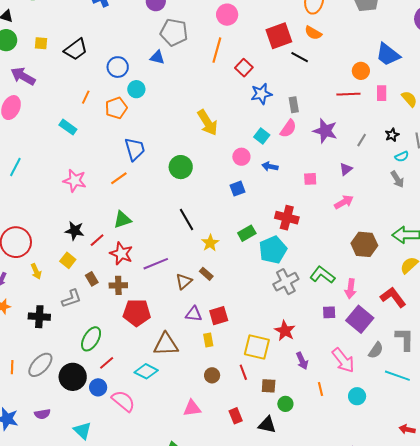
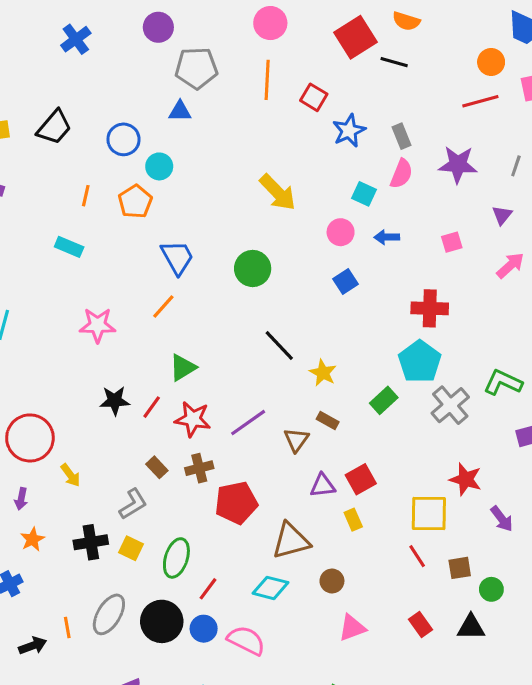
green rectangle: (247, 233) -> (384, 400), moved
yellow square: (68, 260) -> (131, 548), moved
brown circle: (212, 375) -> (332, 581), moved

